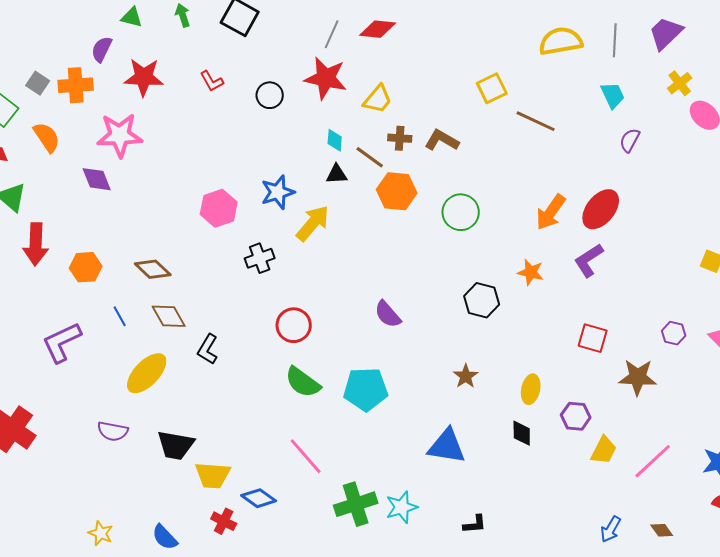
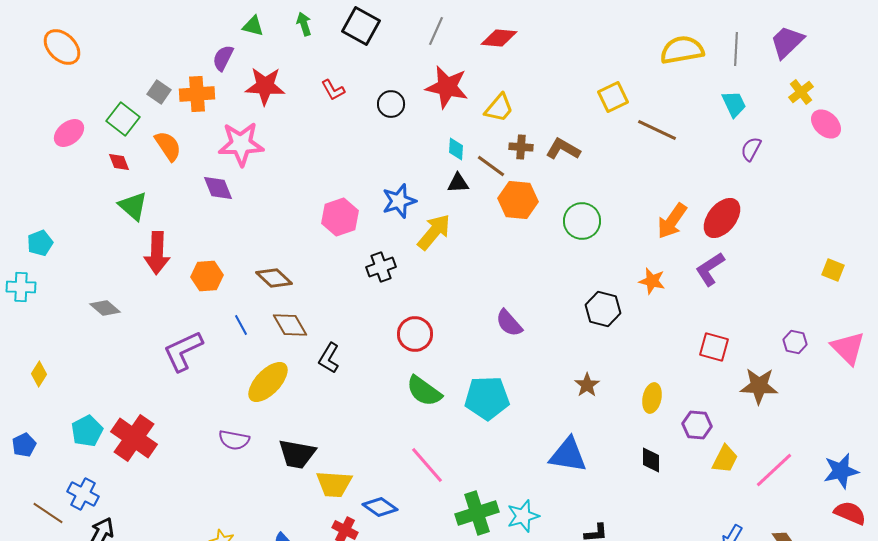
gray line: (332, 34) -> (436, 31), moved
black diamond: (522, 433) -> (651, 460), moved

